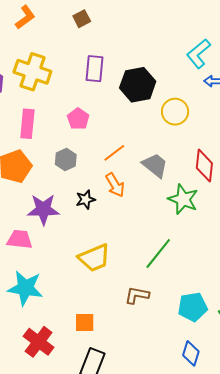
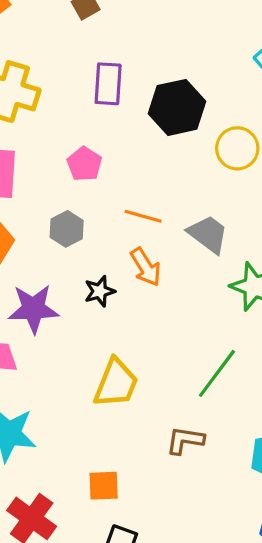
orange line: (114, 153) -> (143, 216), turned 55
yellow trapezoid: (94, 258) -> (116, 383), turned -44

